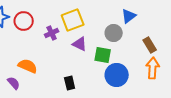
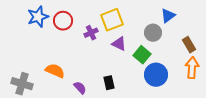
green square: (103, 55) -> (142, 55), turned 30
orange semicircle: (28, 66) -> (55, 71), moved
purple semicircle: (14, 83) -> (80, 88), moved

